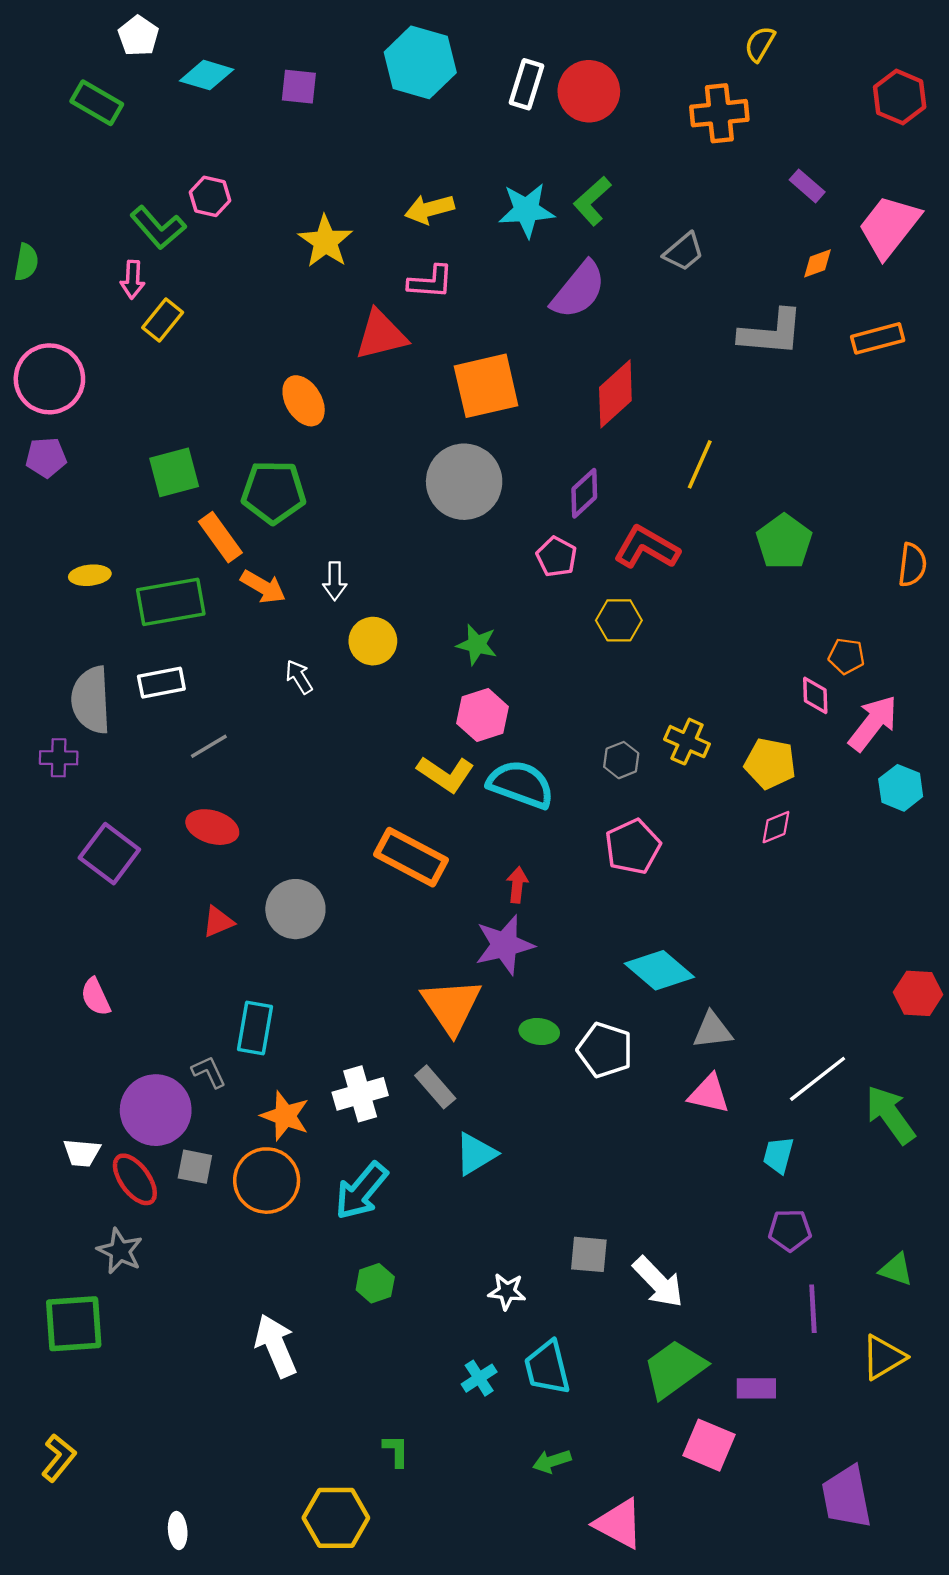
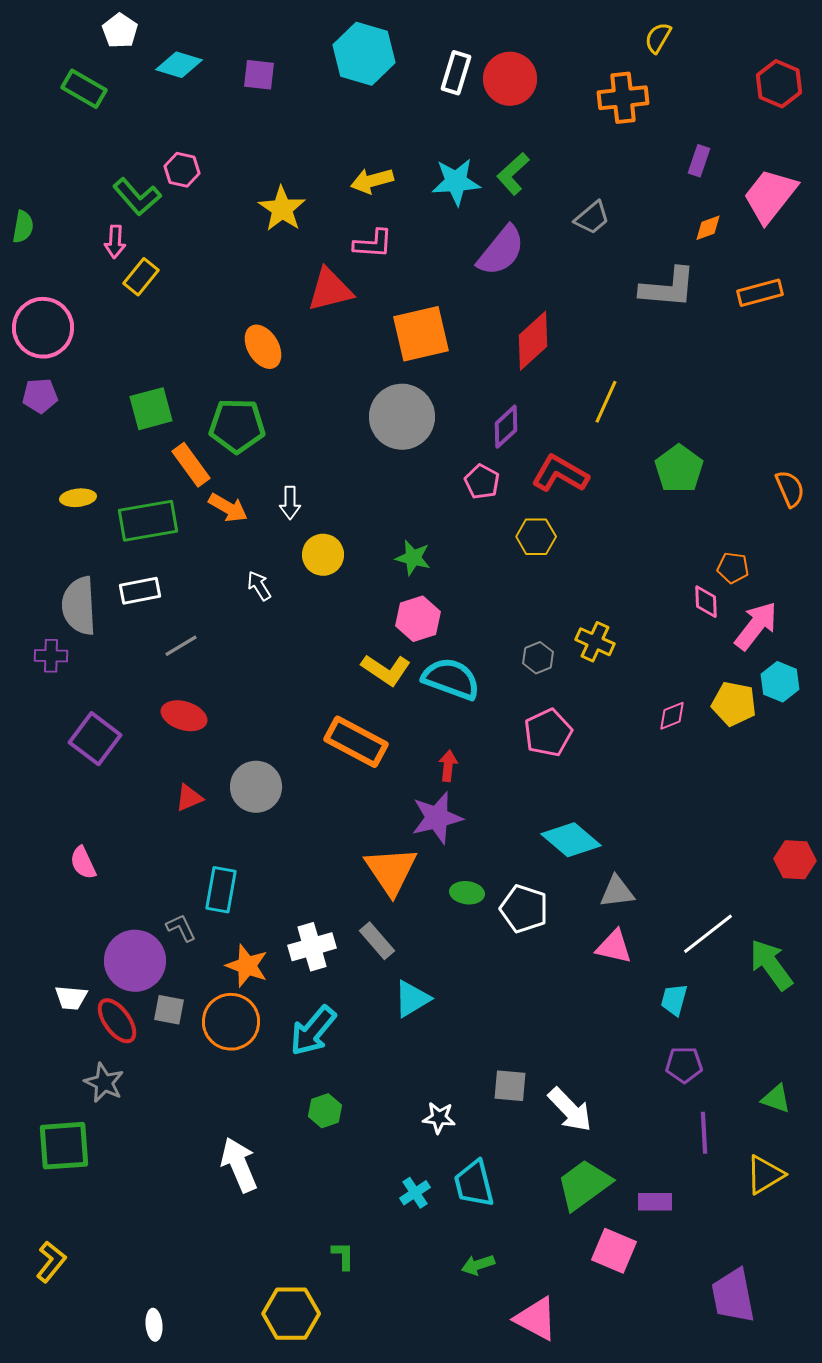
purple rectangle: (807, 186) -> (699, 161), turned 68
orange semicircle: (912, 565) -> (790, 489), turned -30
yellow pentagon: (770, 764) -> (734, 704), moved

